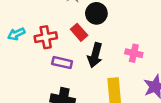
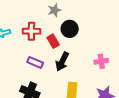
red cross: (46, 37) -> (31, 31), moved
pink cross: (134, 53) -> (101, 61), moved, turned -32

